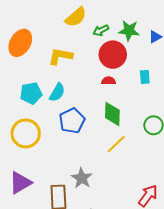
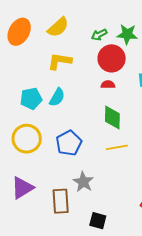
yellow semicircle: (76, 17) -> (58, 27), moved
orange ellipse: (20, 43) -> (19, 32), moved
blue pentagon: (72, 121) -> (69, 143), moved
yellow line: (116, 144) -> (117, 147), turned 35

